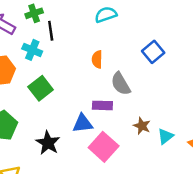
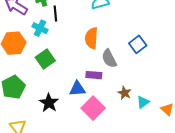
blue square: (153, 52) -> (138, 44), moved
orange semicircle: (97, 59) -> (91, 38), size x1.5

